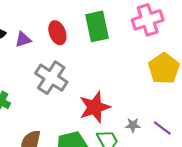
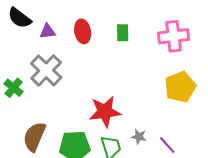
green rectangle: (97, 26) -> (123, 33), size x0.6
gray cross: (51, 78) -> (46, 70), moved

